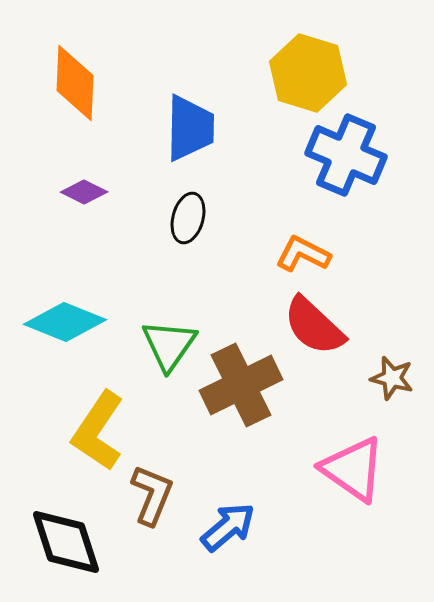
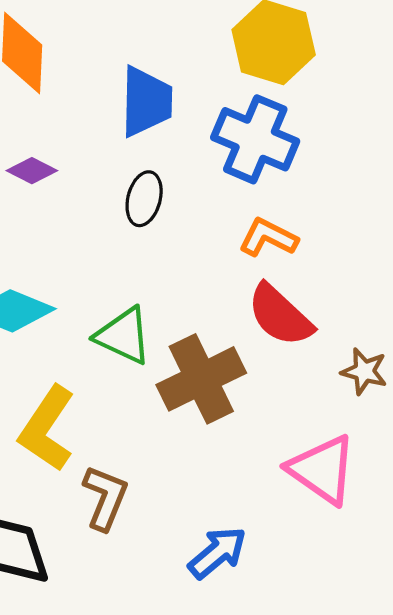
blue cross: (346, 155) -> (255, 139), moved
green triangle: (169, 345) -> (124, 336), turned -40
blue arrow: (228, 527) -> (217, 553), moved

